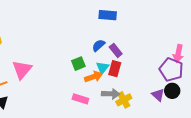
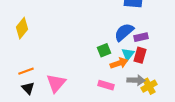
blue semicircle: (99, 45) -> (124, 32), size x1.5
purple rectangle: (116, 50) -> (141, 37), turned -64
pink triangle: (22, 70) -> (56, 83), moved

